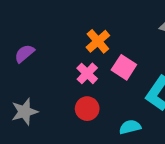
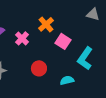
pink cross: (87, 73) -> (22, 38), moved

